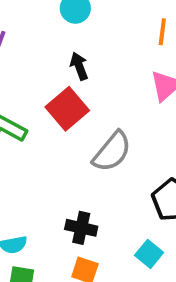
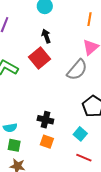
gray semicircle: (112, 152) -> (77, 70), moved

